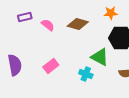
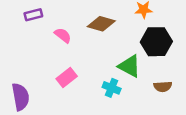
pink semicircle: (48, 25) -> (63, 35), moved
purple semicircle: (15, 65) -> (21, 97), moved

